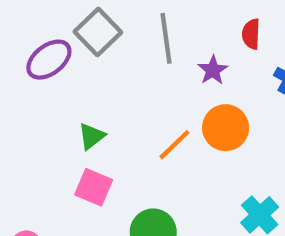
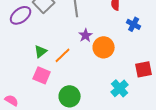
purple star: (213, 70) -> (86, 35), moved
orange line: (174, 145) -> (63, 55), moved

